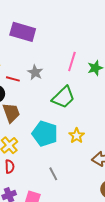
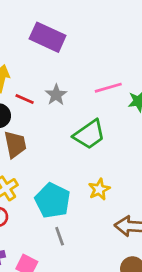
pink line: (72, 62) -> (108, 88), turned 48
cyan pentagon: (45, 134) -> (53, 201), moved

